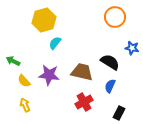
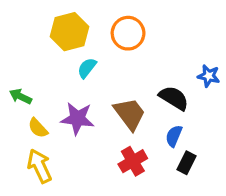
orange circle: (115, 17) -> (128, 33), moved
brown trapezoid: (82, 72) -> (130, 114), turned 40
yellow arrow: (25, 105) -> (39, 166), size x1.5
black rectangle: (119, 113) -> (187, 163), moved

